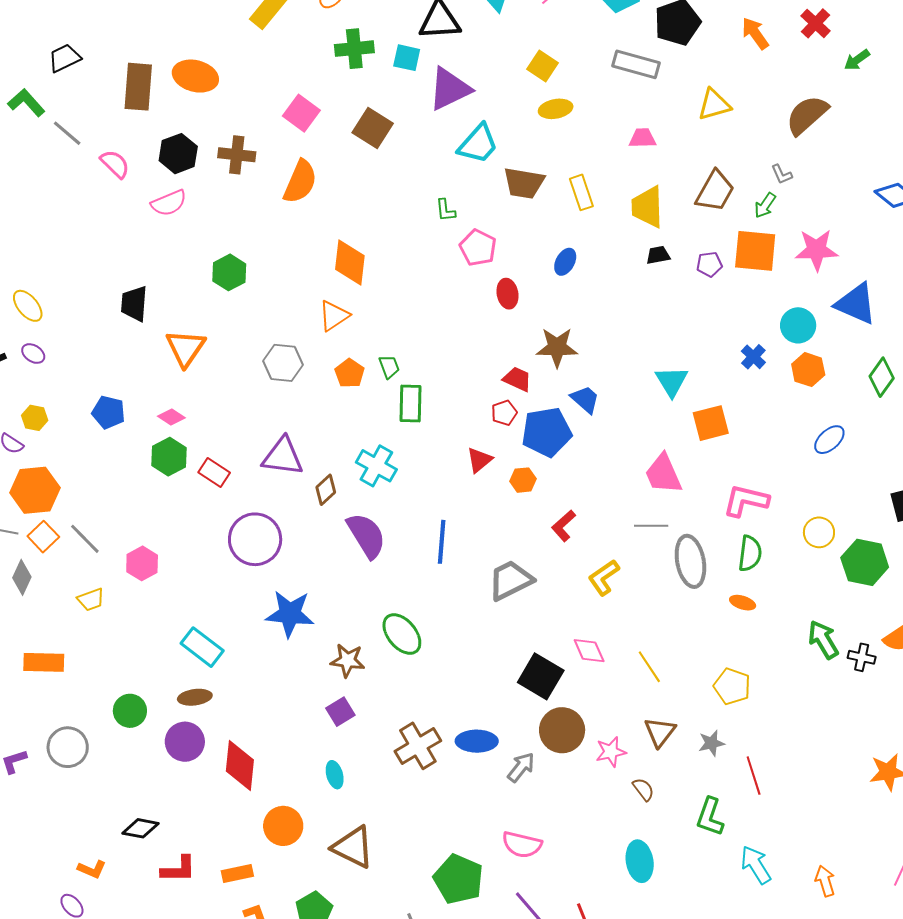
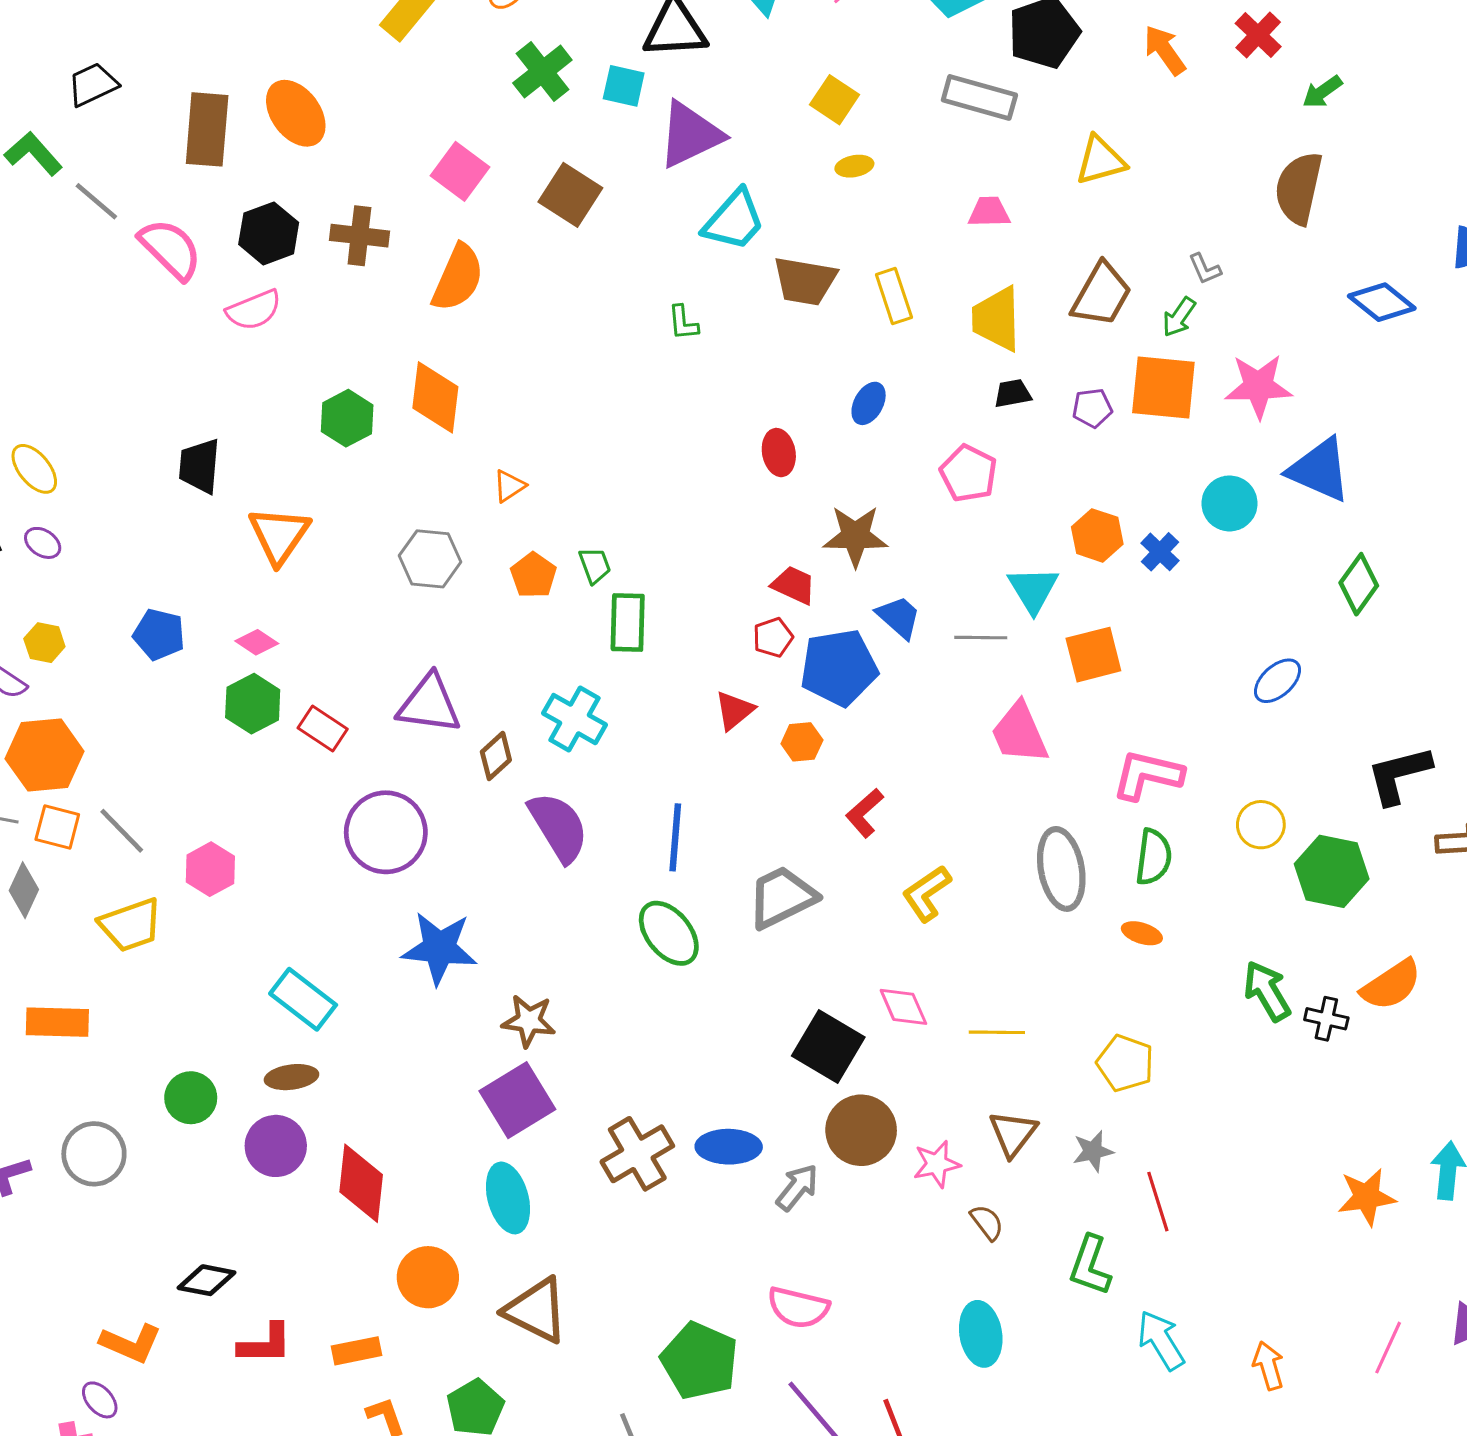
green cross: (354, 49) -> (542, 72), turned -33
orange ellipse: (195, 76) -> (296, 113), turned 39
yellow ellipse: (556, 109) -> (854, 166), size x0.7
brown semicircle: (807, 115) -> (1299, 188), moved, turned -36
pink semicircle: (115, 164) -> (170, 249), size x1.4
pink pentagon: (478, 248) -> (969, 473), moved
orange diamond: (350, 263) -> (435, 397), moved
orange triangle: (334, 316) -> (509, 486), size x0.7
orange hexagon: (808, 370) -> (1097, 535), moved
gray line: (651, 526) -> (981, 638), moved
orange square: (43, 537) -> (57, 827), turned -32
yellow trapezoid: (91, 600) -> (131, 925), size x1.5
green ellipse: (402, 634) -> (669, 933), moved
yellow line: (649, 667) -> (997, 1032), turned -56
purple square: (340, 712) -> (517, 1100), size x1.6
cyan ellipse: (335, 775) -> (508, 1198), size x1.6
orange L-shape: (92, 869) -> (131, 1343), size x1.4

